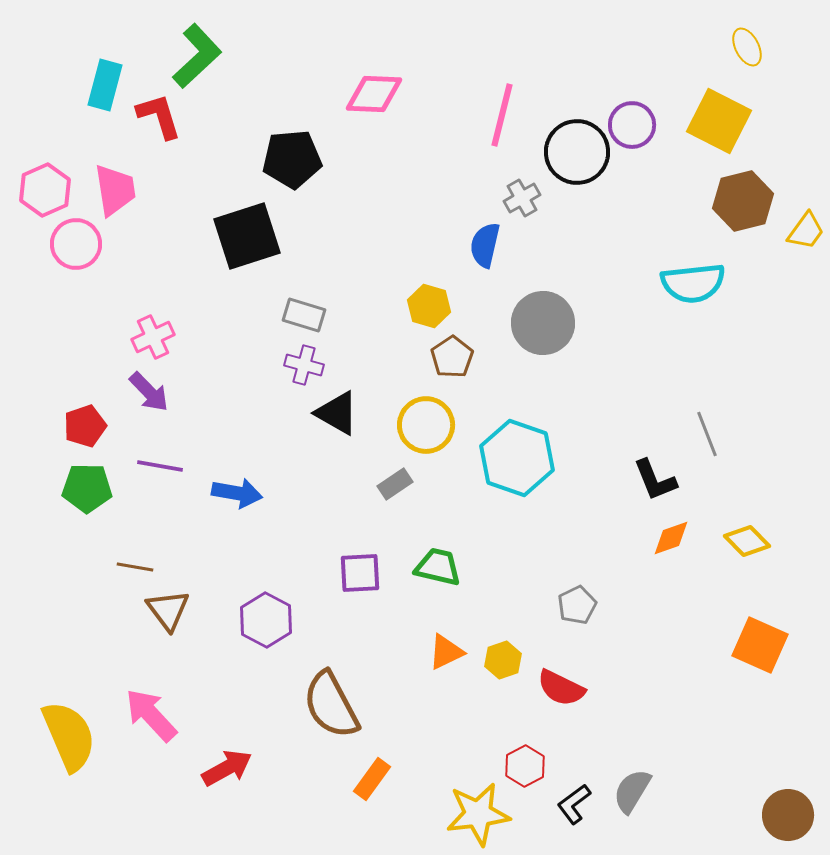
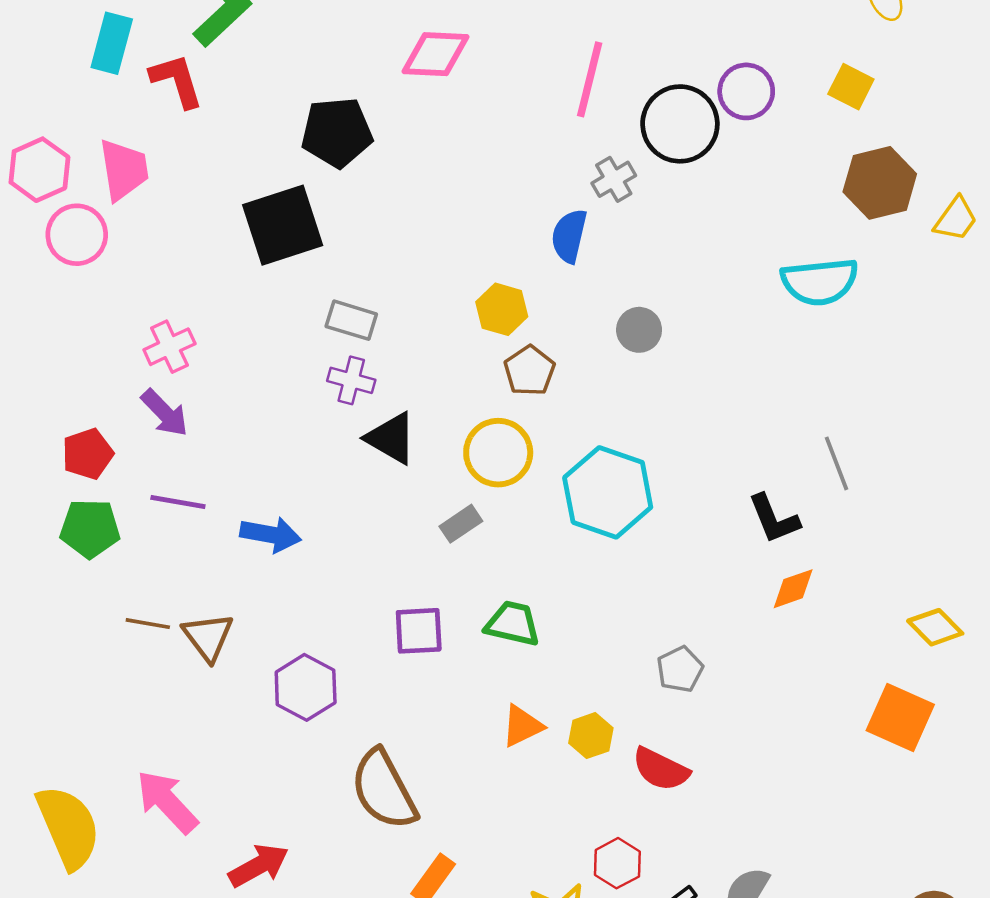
yellow square: (719, 121) -> (851, 87), size x0.6
gray circle: (543, 323) -> (639, 330), size x0.6
yellow diamond: (747, 541) -> (935, 627), moved
brown triangle: (168, 610) -> (208, 637), moved

